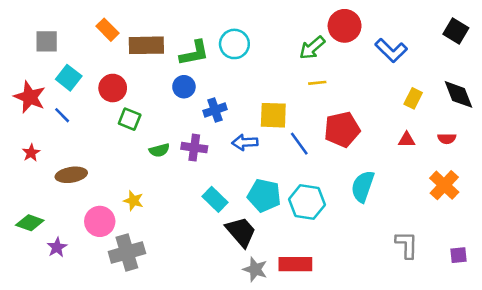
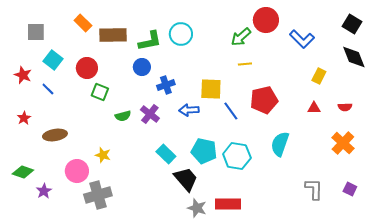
black diamond: (459, 94) -> (354, 57), moved
red star: (30, 97) -> (23, 75), size x0.7
purple cross: (194, 148) -> (150, 114), turned 30
purple square: (459, 255) -> (350, 189), moved, turned 32

